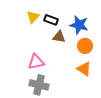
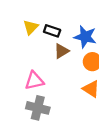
brown triangle: (59, 37) -> (62, 51), turned -40

